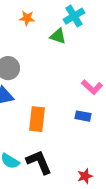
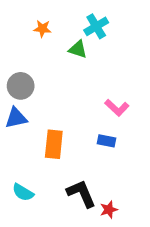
black L-shape: (39, 162) -> (81, 194), moved

